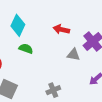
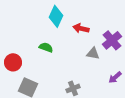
cyan diamond: (18, 25) -> (56, 16), moved

